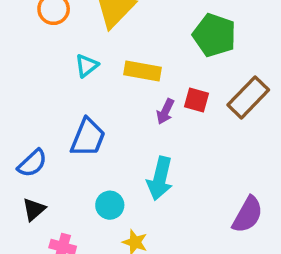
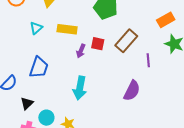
cyan circle: (110, 205) -> (46, 118), moved
black triangle: (34, 209) -> (27, 103), moved
purple semicircle: (248, 215) -> (132, 91), moved

